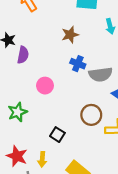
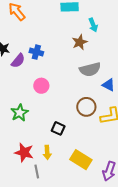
brown star: (70, 35) -> (80, 42), moved
purple semicircle: (23, 55) -> (18, 61), turned 35
blue cross: (78, 64) -> (36, 52), moved

